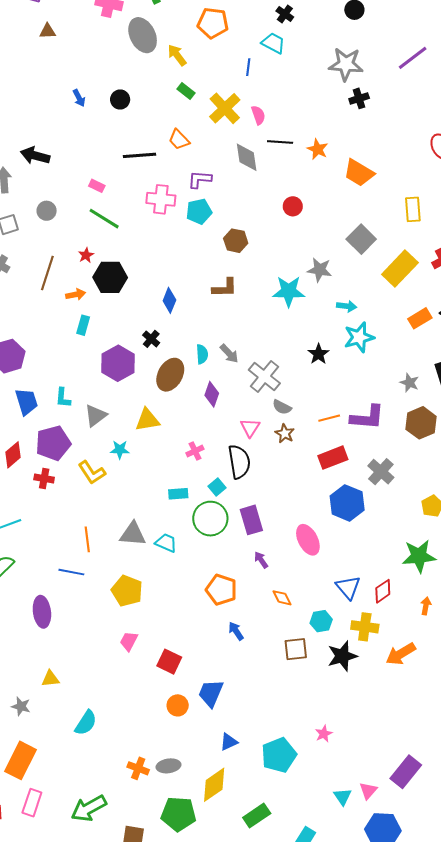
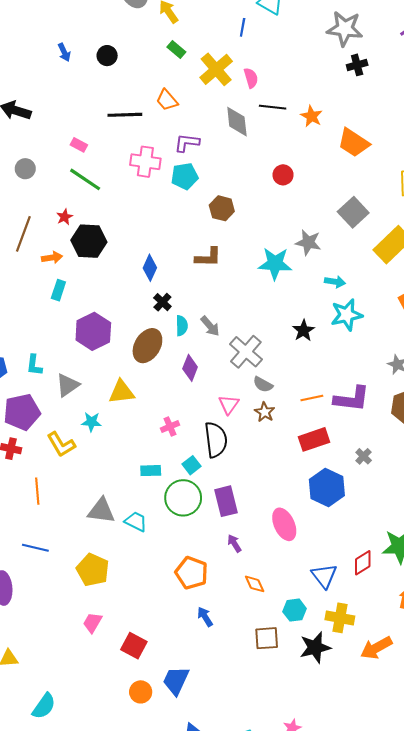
black cross: (151, 339) -> (162, 302), moved
gray cross: (381, 472) -> (364, 456), size x0.6
orange line: (87, 539) -> (37, 491), moved
red diamond: (383, 591) -> (363, 563), moved

